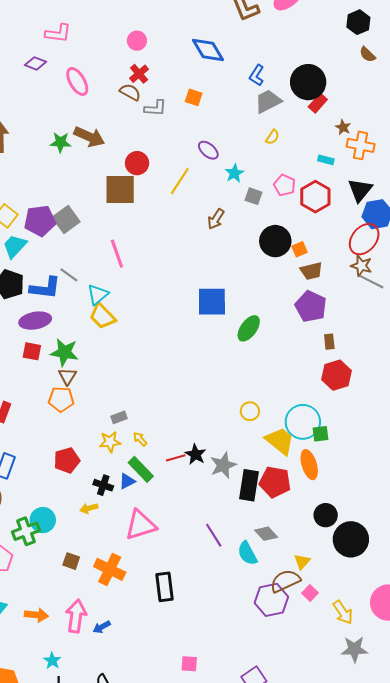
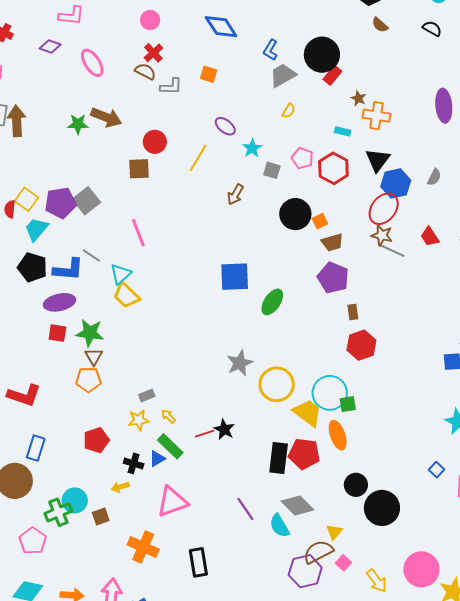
brown square: (120, 190) -> (139, 169), size x0.7
yellow circle: (250, 411) -> (277, 384), size x1.8
gray star: (223, 465) -> (240, 363), moved
gray diamond: (266, 534) -> (297, 506), size x1.4
brown square: (71, 561) -> (101, 516), moved, turned -36

